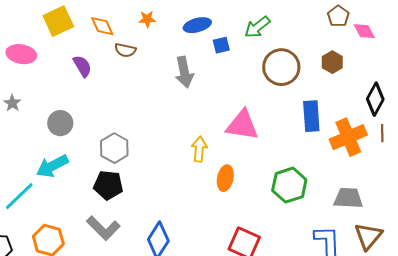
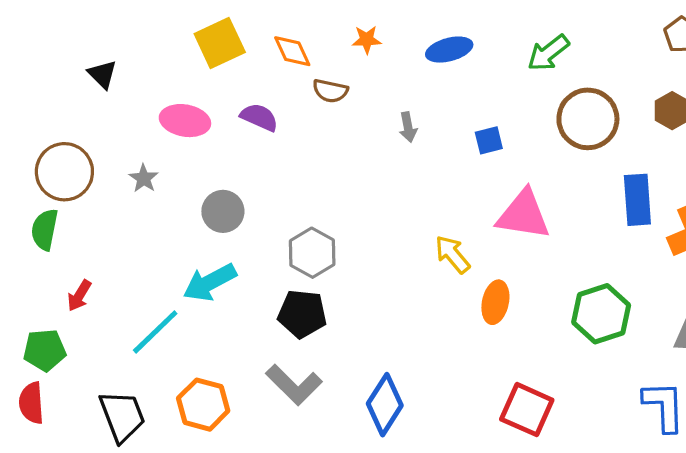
blue square: (221, 45) -> (489, 140), moved
pink ellipse: (21, 54) -> (185, 121), moved
purple semicircle: (82, 66) -> (259, 117), turned -35
gray arrow: (184, 72) -> (408, 127), moved, size x0.6
yellow arrow: (199, 149) -> (452, 254), turned -45

